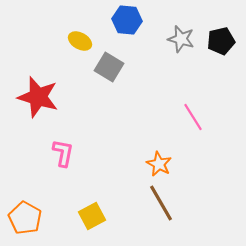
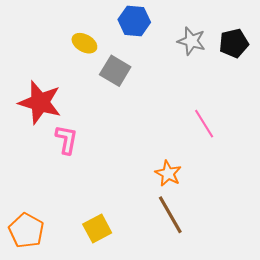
pink L-shape: (63, 153) -> (66, 140), moved

